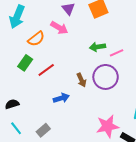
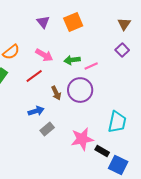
pink arrow: (59, 28) -> (44, 55), moved
red line: (46, 70) -> (34, 76), moved
gray rectangle: (43, 130) -> (47, 129), moved

